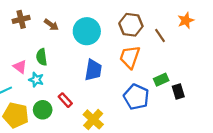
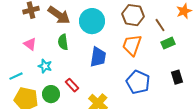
brown arrow: (51, 25) -> (59, 15), size x1.6
green semicircle: (42, 57) -> (63, 42), moved
pink triangle: (20, 67) -> (30, 44), moved
green rectangle: (161, 80) -> (168, 43), moved

